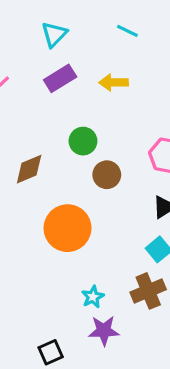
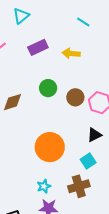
cyan triangle: (54, 34) -> (21, 16), moved
brown circle: (107, 175) -> (75, 97), moved
orange circle: (68, 228) -> (50, 147), moved

